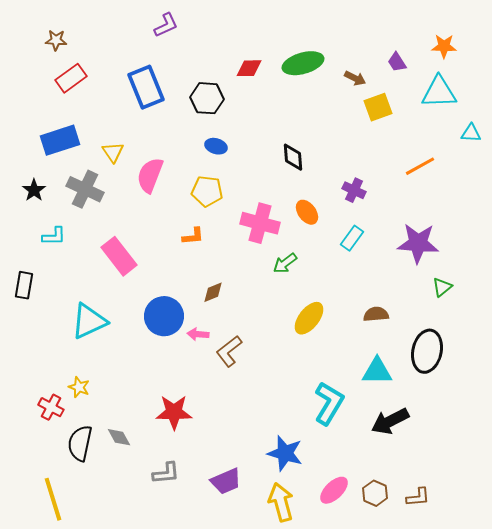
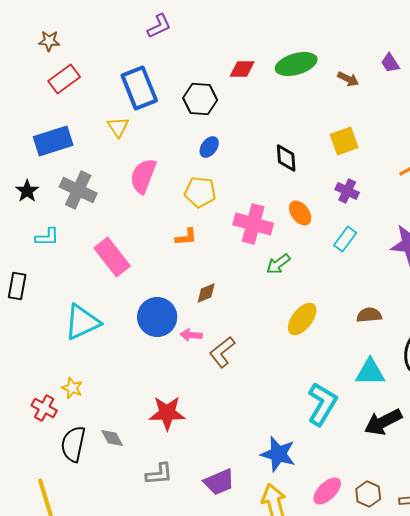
yellow square: (378, 107) -> (344, 141), moved
blue ellipse: (216, 146) -> (209, 147), turned -70
yellow triangle: (113, 152) -> (118, 127), moved

